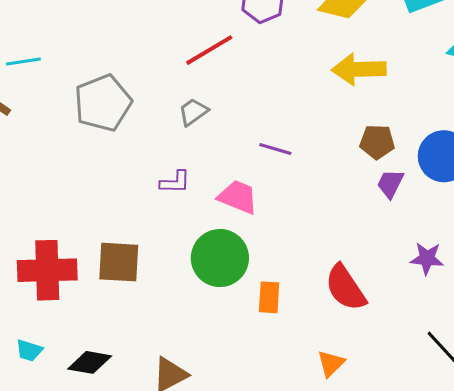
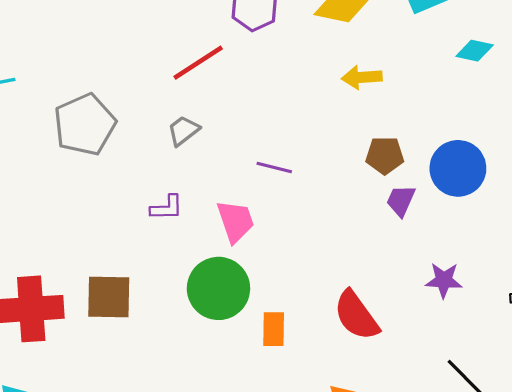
yellow arrow: (359, 69) -> (362, 77), size x0.7
pink trapezoid: (238, 197) -> (236, 221), turned 51

